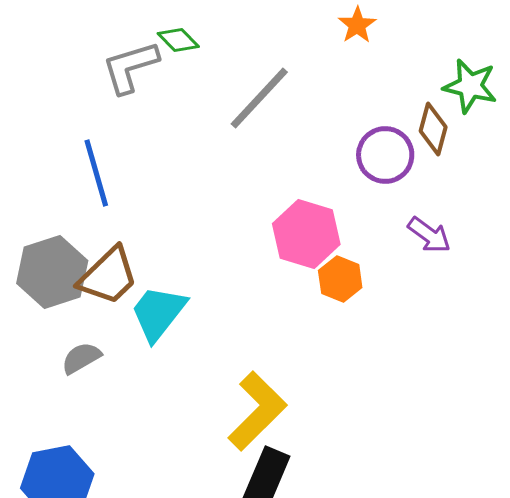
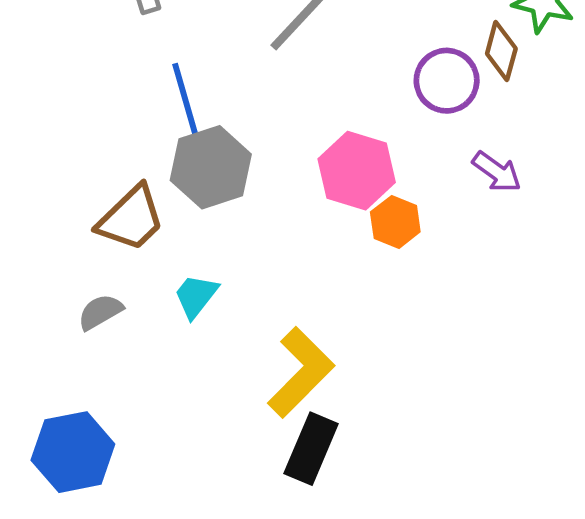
blue line: (96, 173) -> (186, 101), moved
gray hexagon: (52, 272) -> (211, 167), moved
cyan trapezoid: (158, 313) -> (196, 296), moved, size x0.7

